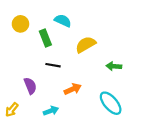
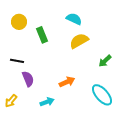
cyan semicircle: (63, 21) -> (74, 19), moved
black line: (53, 65) -> (17, 61), moved
green arrow: (114, 66) -> (105, 61), turned -48

